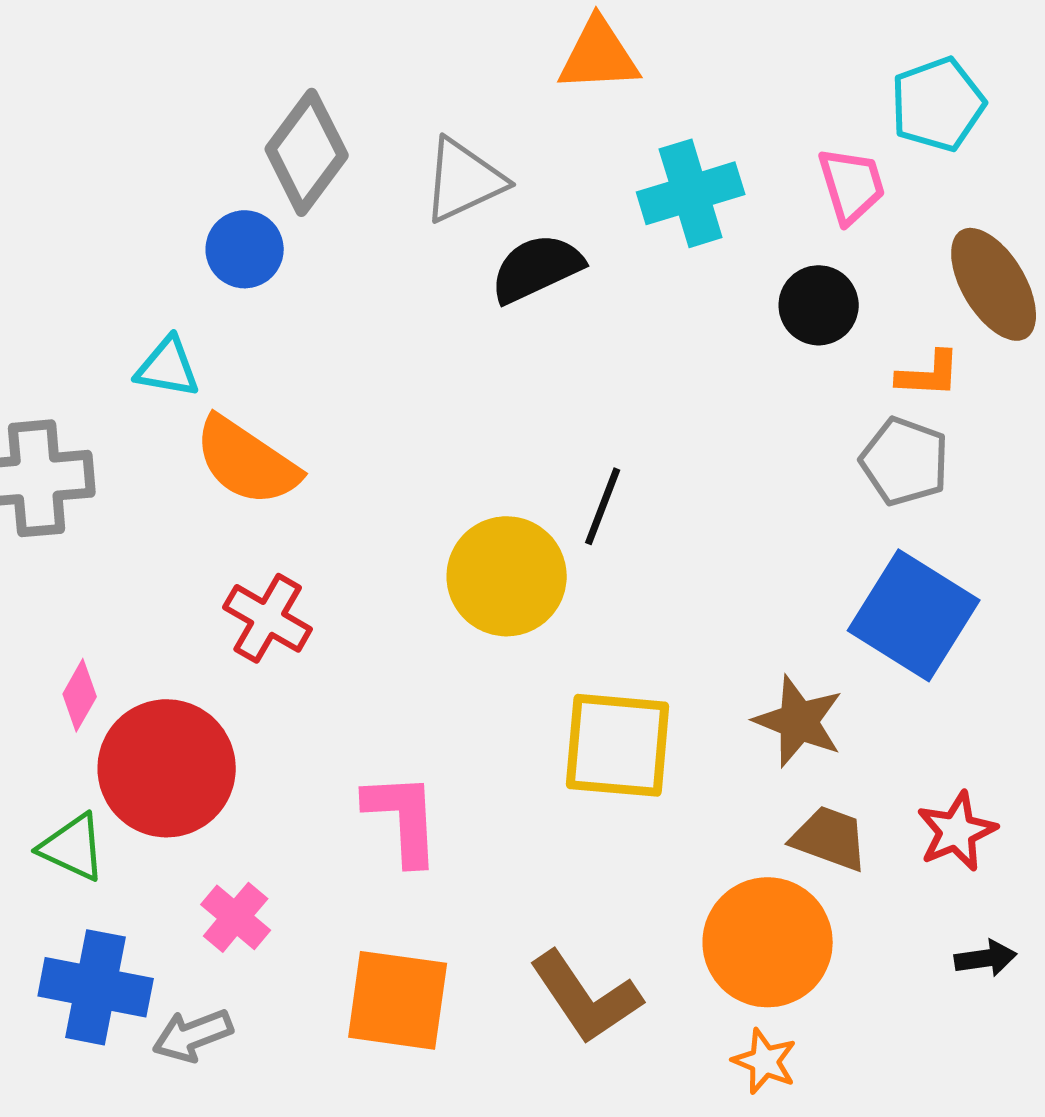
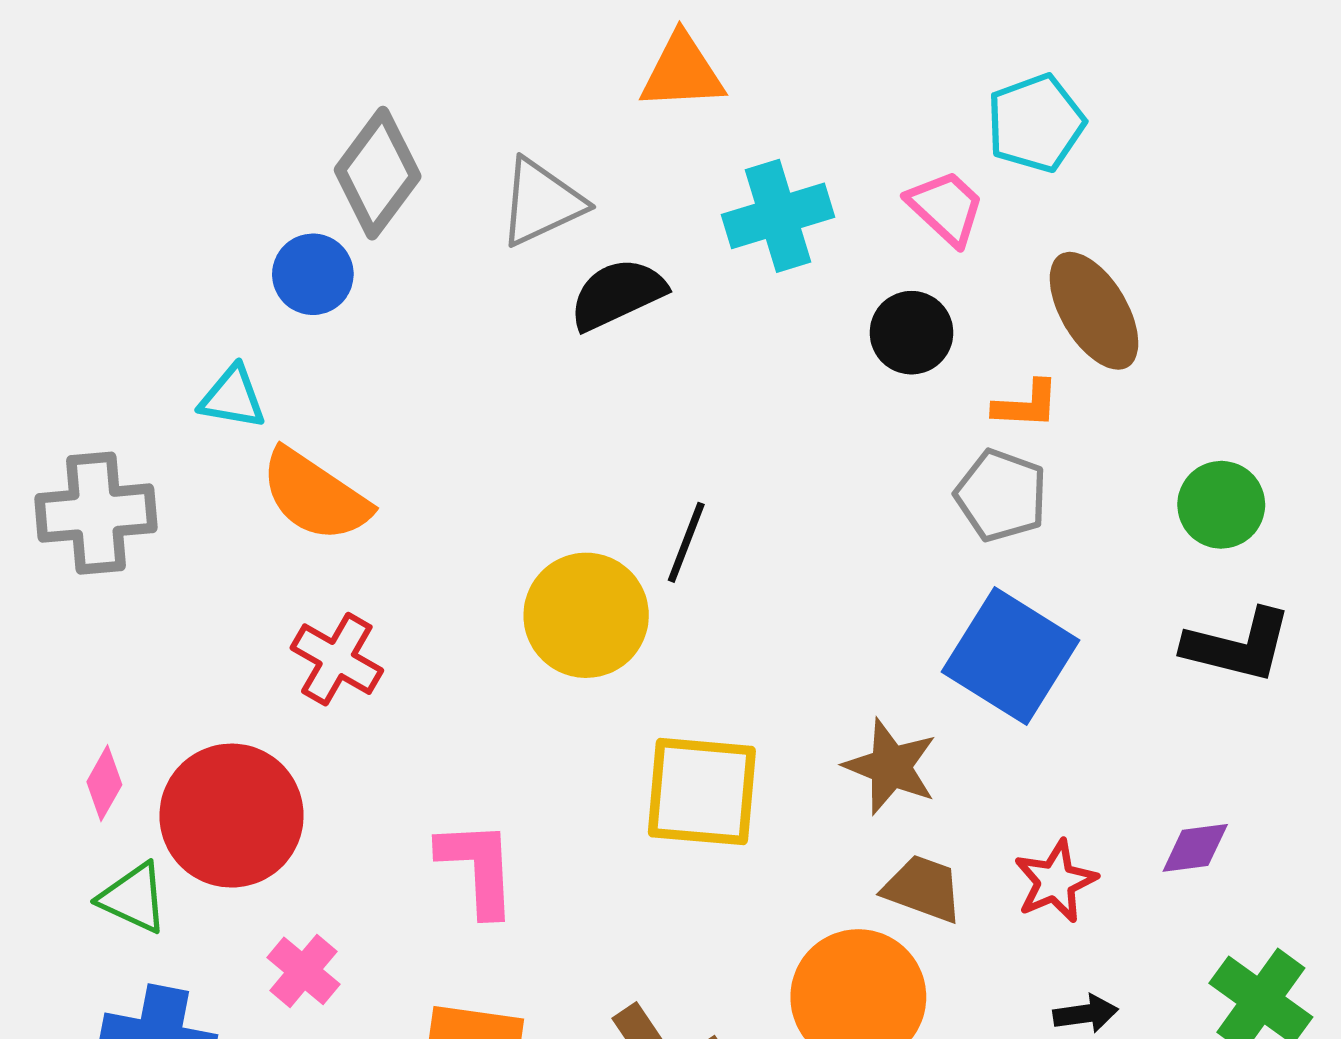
pink trapezoid: (852, 185) -> (946, 208), turned -30
pink diamond: (80, 695) -> (104, 783), moved

